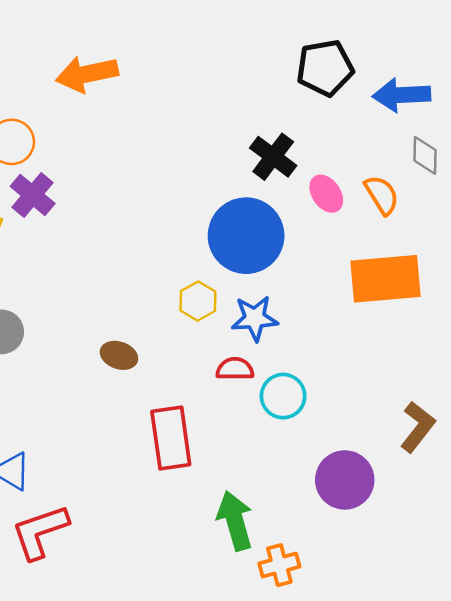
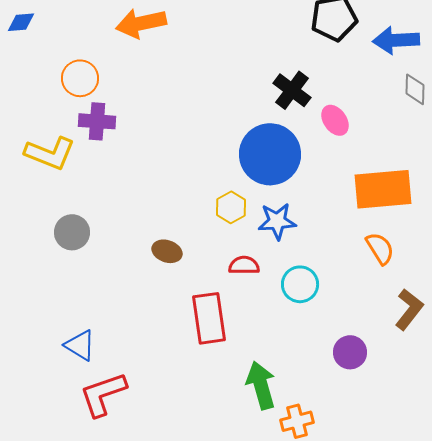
purple cross: (33, 195) -> (97, 121), turned -36
orange semicircle: (382, 195) -> (380, 248), moved
red semicircle: (235, 369) -> (244, 265), moved
purple circle: (345, 480) -> (350, 352), size x0.7

